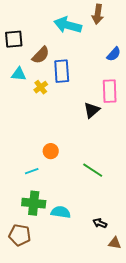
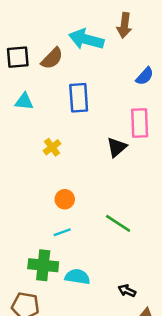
brown semicircle: (41, 55) -> (52, 58), moved
yellow cross: (41, 87) -> (52, 147), moved
cyan line: (32, 171) -> (62, 232), moved

